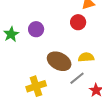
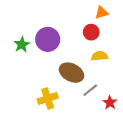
purple circle: (36, 29) -> (48, 39), size x1.5
yellow semicircle: (86, 57) -> (100, 56), moved

